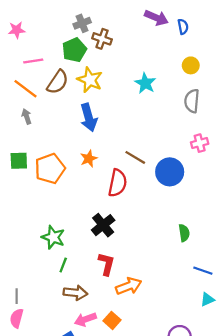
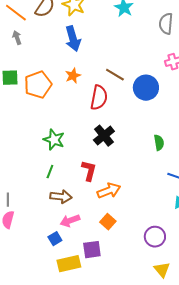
black cross: (103, 225) -> (104, 136), moved
green star: (53, 237) -> (54, 140), moved
orange square: (112, 320) -> (108, 222), moved

